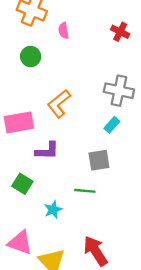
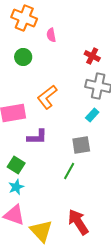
red cross: (120, 32) -> (92, 56), moved
green line: (85, 191) -> (69, 171), turned -66
cyan star: (53, 210) -> (16, 187), moved

